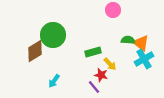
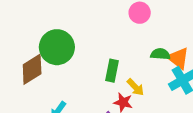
green rectangle: (93, 52) -> (112, 71), turned -63

